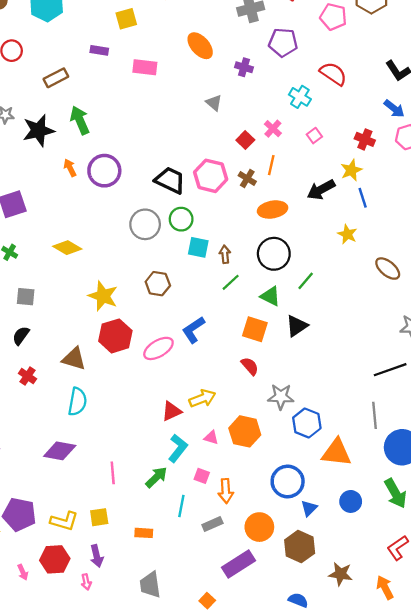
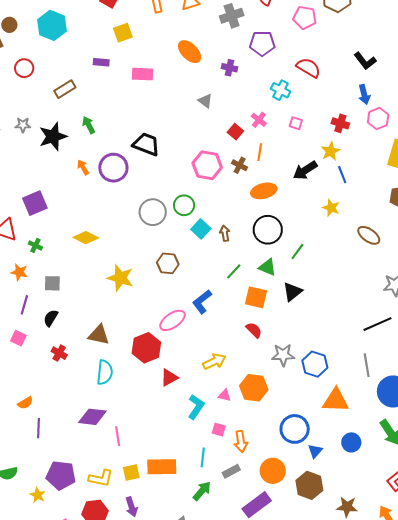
blue arrow: (394, 109) -> (364, 94), turned 42
green arrow: (80, 120) -> (89, 125), size x0.7
pink square: (314, 136) -> (296, 123), turned -32
black trapezoid: (170, 180) -> (146, 144), moved
cyan square: (198, 247) -> (201, 229), turned 36
green line: (231, 282) -> (234, 271), moved
red hexagon: (115, 336) -> (146, 348), moved
red triangle: (171, 411) -> (169, 378), moved
blue hexagon: (307, 423) -> (315, 364), moved
pink line: (113, 473) -> (118, 436), moved
green arrow: (156, 477) -> (202, 491), moved
orange rectangle: (144, 533) -> (162, 467), moved, size x1.8

